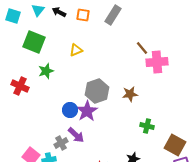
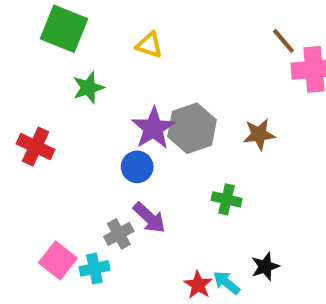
yellow triangle: (76, 50) -> (149, 45), turned 40
red cross: (20, 86) -> (36, 147), moved
purple star: (87, 111) -> (153, 128), moved
green cross: (147, 126) -> (227, 199), moved

